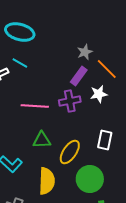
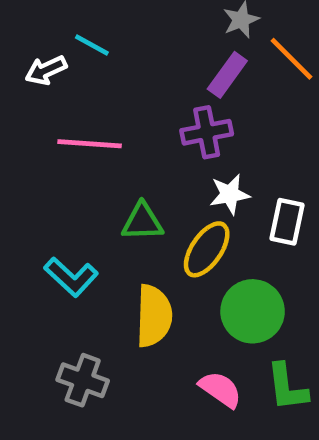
white star: (99, 94) -> (230, 194), moved
pink line: (35, 106) -> (90, 144), moved

